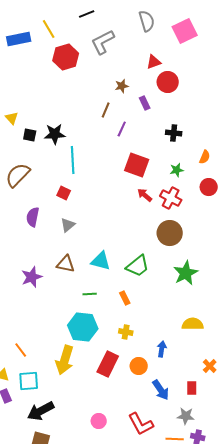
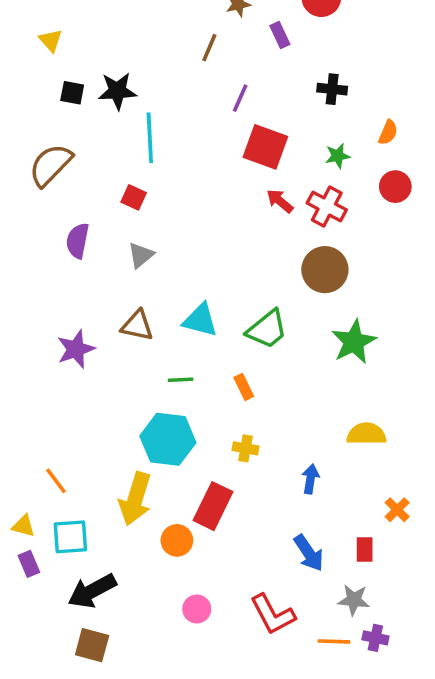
yellow triangle: (12, 118) -> (51, 40), moved
purple line: (122, 129) -> (240, 98), moved
orange circle: (139, 366) -> (177, 540), moved

